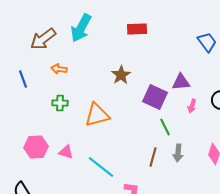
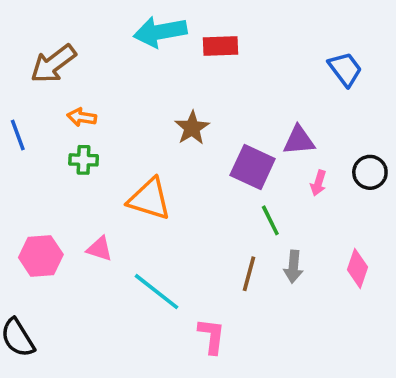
cyan arrow: (81, 28) -> (160, 32), moved, turned 52
green cross: (60, 103) -> (84, 160), moved
orange triangle: (97, 115) -> (149, 199), turned 32
pink triangle: (66, 152) -> (100, 249), moved

